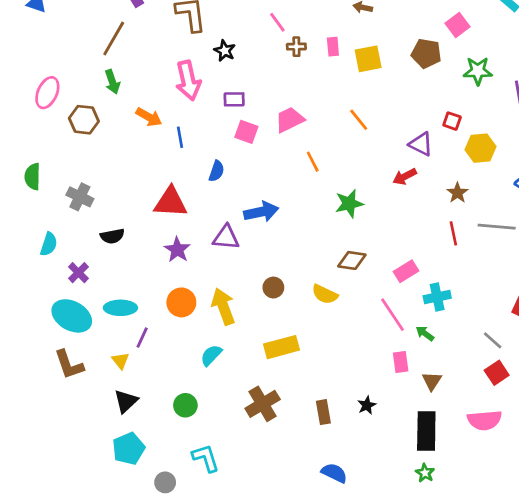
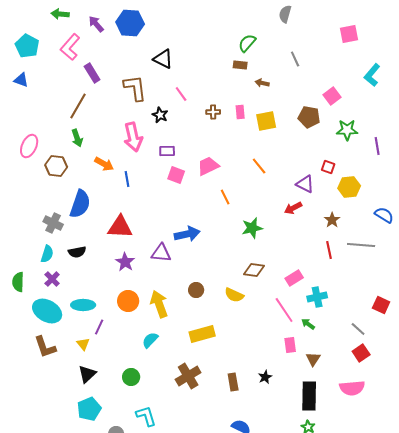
pink line: (277, 22) -> (181, 94), moved
blue semicircle: (217, 171) -> (80, 204), moved, size x1.8
green semicircle: (32, 177) -> (18, 282), moved
cyan semicircle: (49, 244) -> (47, 254), moved

